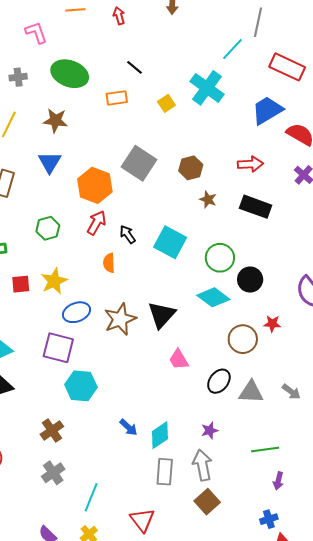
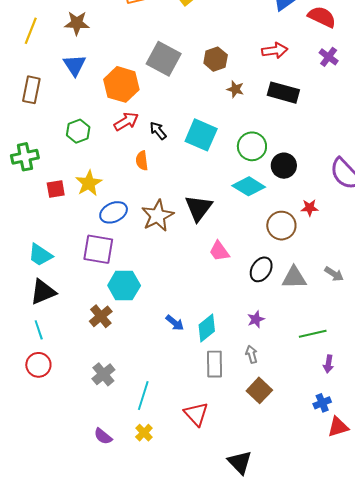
red arrow: (97, 223) -> (126, 121), turned 35
brown cross: (52, 430) -> (101, 316), moved
gray arrow: (202, 465) -> (252, 354), size x0.6

